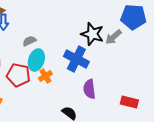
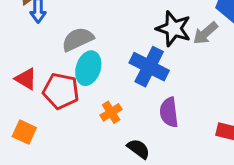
gray semicircle: (29, 41) -> (78, 39), size x1.5
orange cross: (45, 76) -> (111, 112), moved

